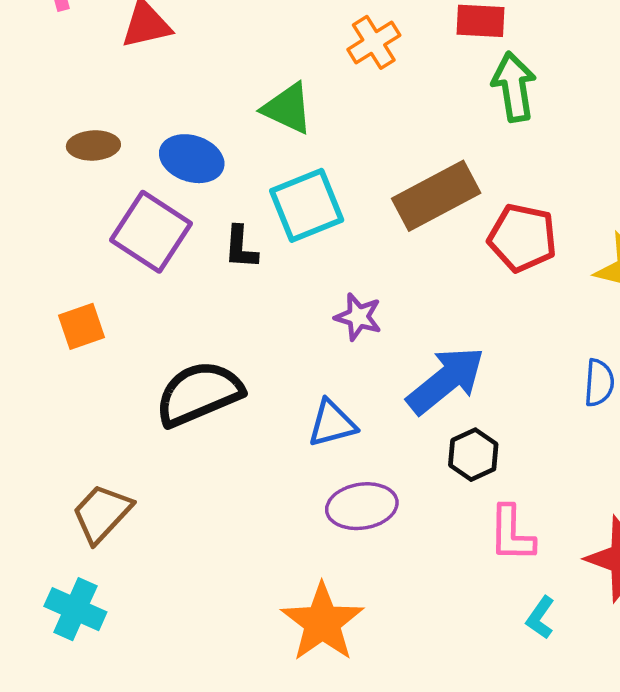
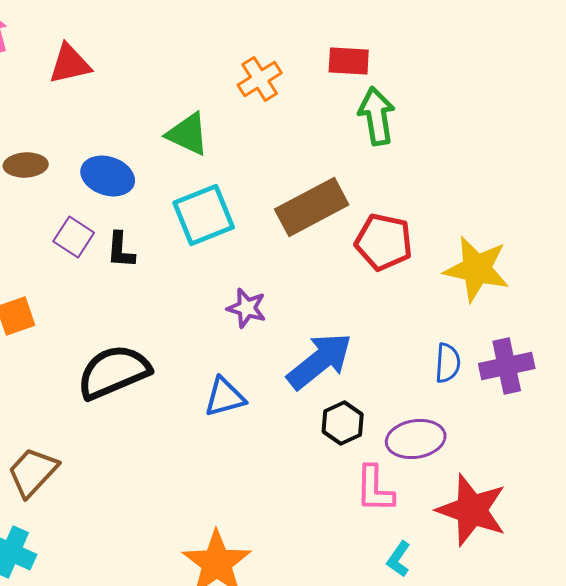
purple square: (151, 232) -> (74, 237), size x0.6
black L-shape: (241, 247) -> (121, 250), moved
purple ellipse: (362, 506) -> (416, 439), moved

